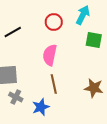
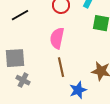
blue star: (41, 107) -> (78, 90), moved

